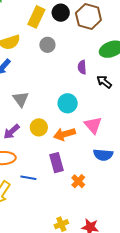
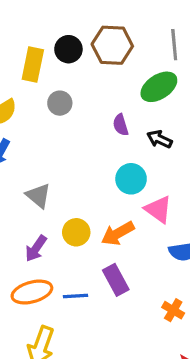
cyan circle: (68, 103) -> (131, 179), moved
blue line: (28, 178) -> (76, 296), moved
orange cross: (78, 181) -> (173, 310), moved

